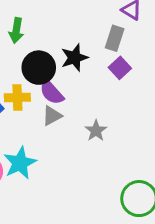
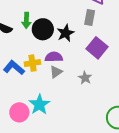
black circle: (39, 68) -> (43, 29), moved
purple square: (120, 68) -> (97, 48), moved, size x1.5
purple semicircle: (52, 92) -> (54, 57), turned 138

